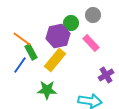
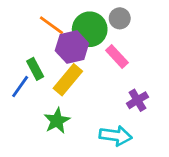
green circle: (71, 23) -> (90, 29), size x1.6
orange line: (22, 39) -> (51, 25), moved
green star: (47, 90) -> (57, 121), turned -30

